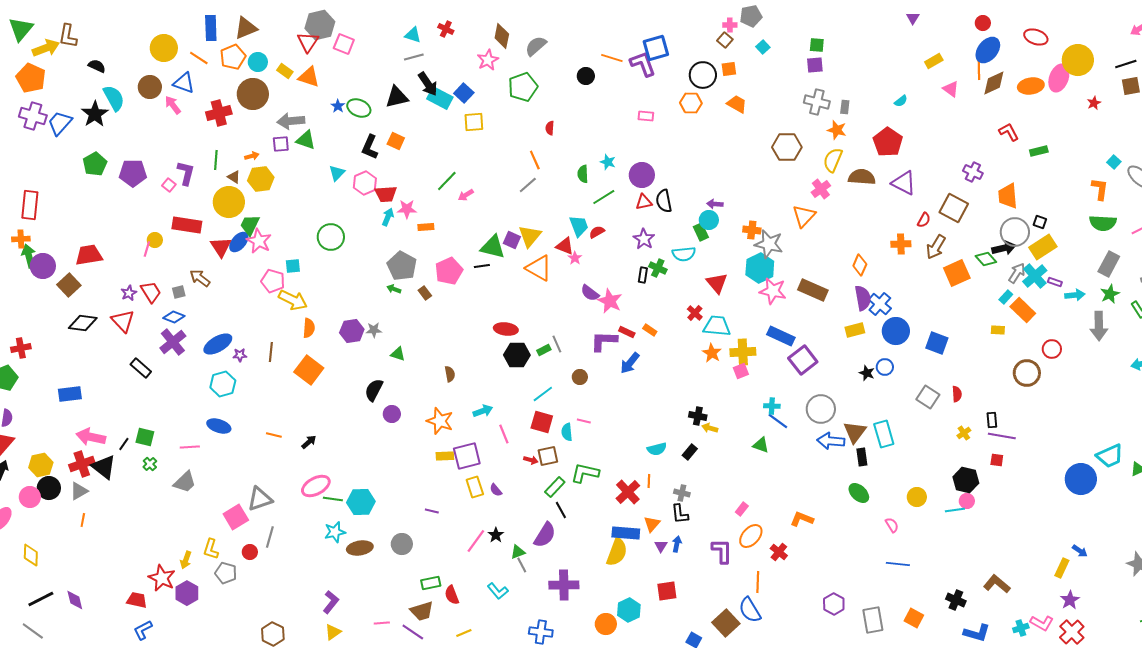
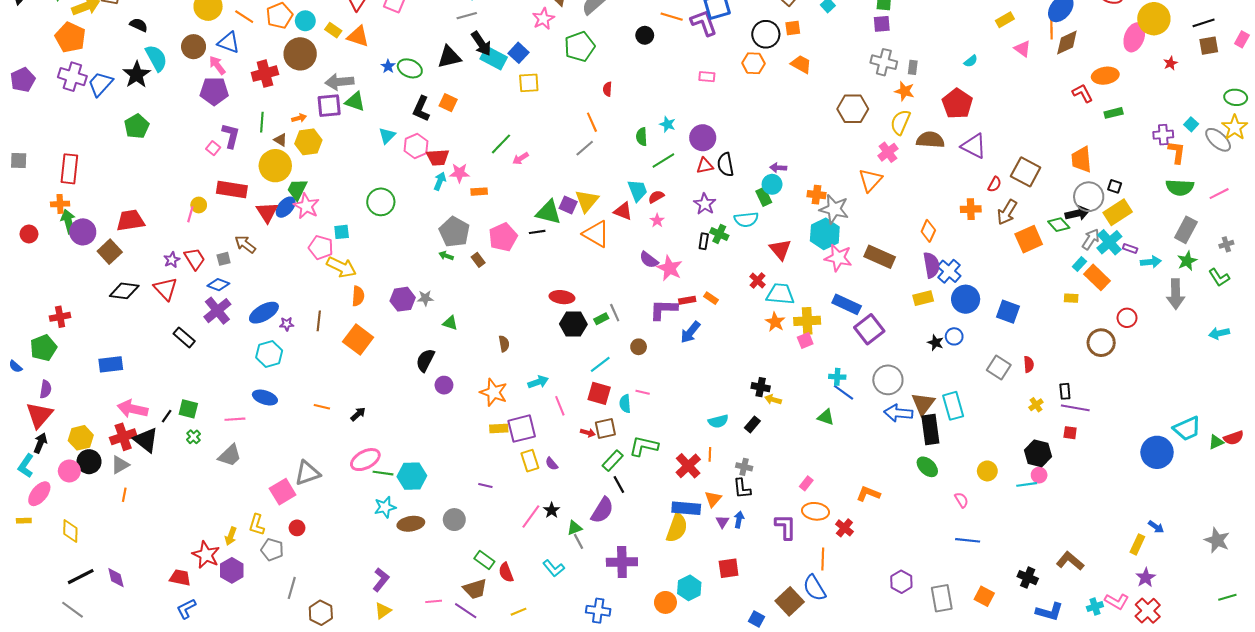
orange ellipse: (1031, 86) -> (1105, 76), moved
purple square: (281, 144) -> (329, 106), size x1.4
purple cross: (973, 172) -> (1163, 135), moved, turned -30
purple pentagon: (133, 173) -> (214, 91), moved
pink star: (575, 258) -> (657, 221), moved
red rectangle: (627, 332) -> (687, 300), turned -35
black rectangle: (862, 457) -> (930, 430), size x1.6
orange ellipse: (751, 536) -> (815, 511), turned 55
gray line: (270, 537) -> (292, 588), moved
green rectangle: (431, 583) -> (484, 560), turned 48

